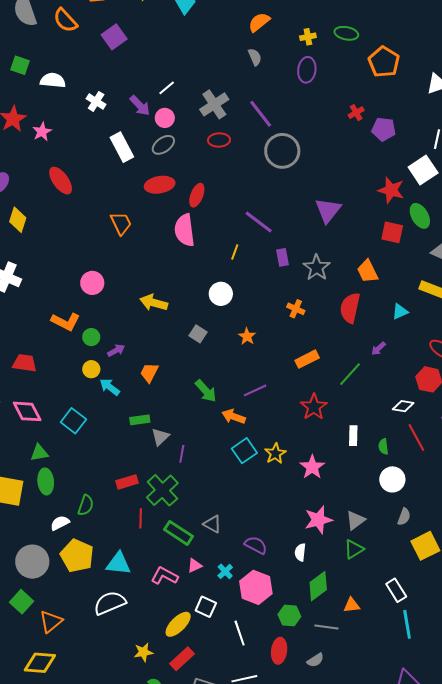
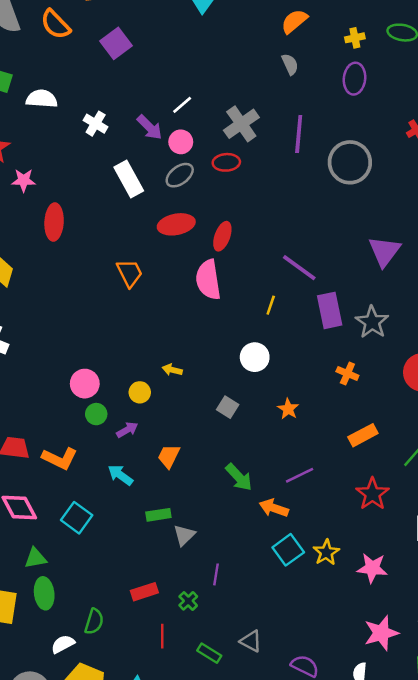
purple line: (261, 114) -> (299, 134), turned 44
pink star: (42, 132) -> (24, 180), moved, turned 30
red ellipse: (219, 140) -> (226, 162), moved
gray circle: (282, 151) -> (350, 162), moved
red ellipse: (61, 181) -> (54, 222), turned 40
purple rectangle: (282, 257) -> (330, 310), size x1.6
pink circle: (92, 283) -> (85, 384), moved
yellow arrow: (154, 303) -> (172, 370), size x0.6
orange L-shape: (66, 322) -> (60, 458), moved
yellow circle: (91, 369) -> (140, 392), moved
purple line: (182, 454) -> (216, 574), moved
pink star: (312, 467) -> (372, 568), turned -30
green cross: (162, 490) -> (188, 601), size x0.5
green rectangle: (179, 533) -> (209, 653), size x0.7

